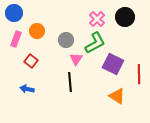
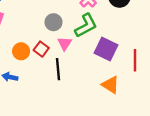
orange circle: (37, 31) -> (21, 51), moved
red square: (31, 61) -> (41, 49), moved

